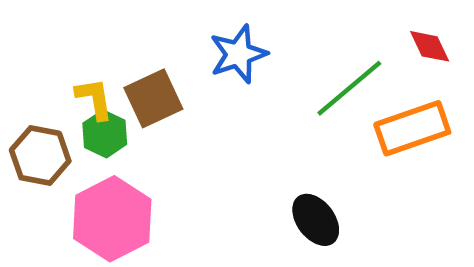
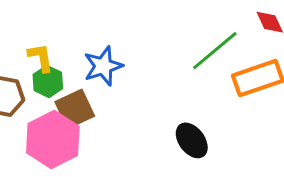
blue star: (238, 54) -> (103, 66), moved
brown square: (153, 98) -> (75, 109), moved

